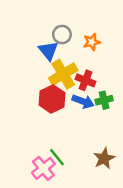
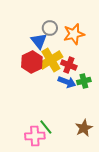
orange star: (92, 42) -> (74, 34), size x1.5
red hexagon: (52, 99) -> (32, 62), moved
pink cross: (43, 168) -> (35, 136), turned 36

